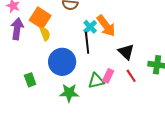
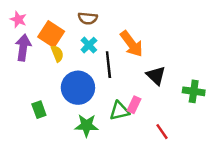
cyan cross: (90, 27) -> (89, 45), moved
red line: (131, 76) -> (162, 132), moved

